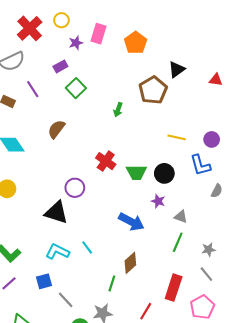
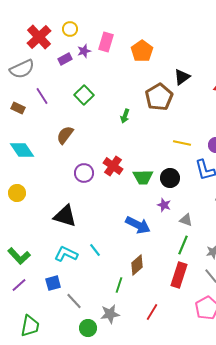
purple rectangle: (60, 66) -> (65, 59), moved
purple circle: (75, 188) -> (84, 173), moved
red rectangle: (174, 288) -> (179, 275), moved

